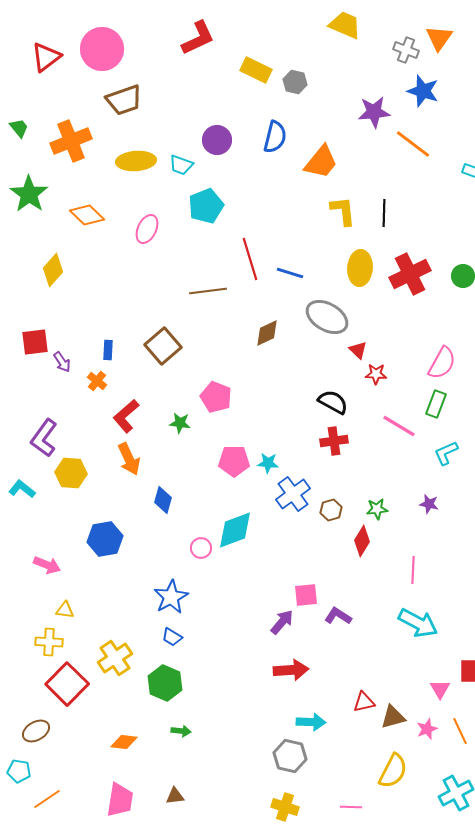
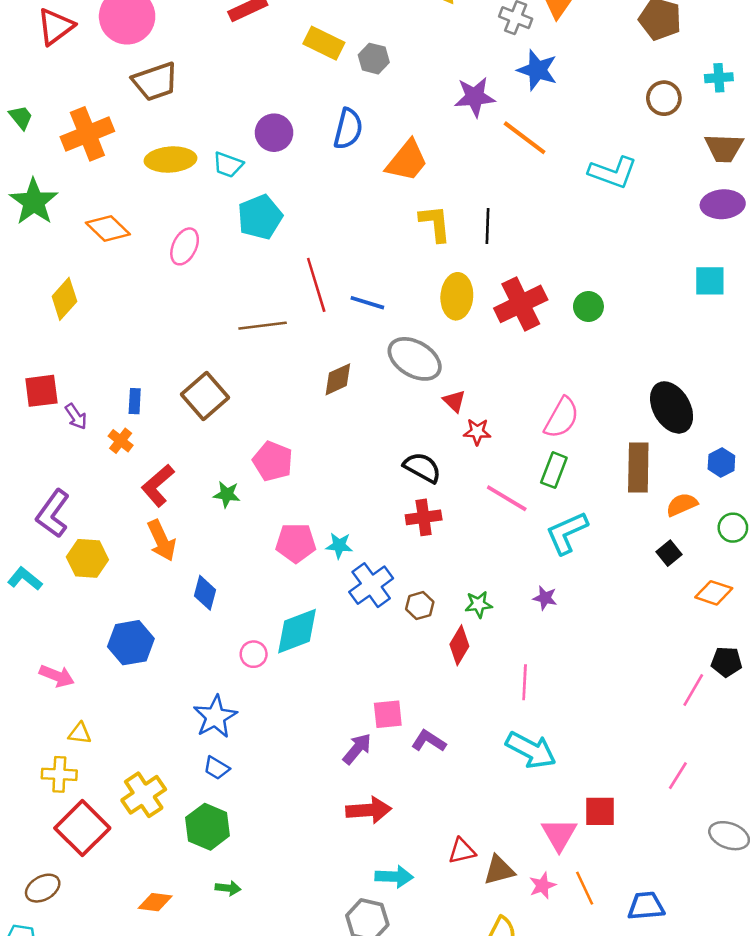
cyan L-shape: (446, 453) -> (567, 533), size x1.4
pink triangle: (440, 689) -> (559, 834), size x1.4

